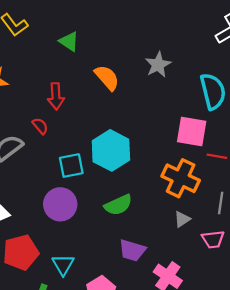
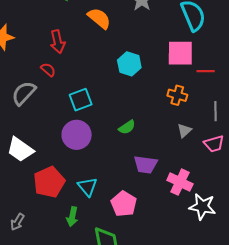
cyan hexagon: (111, 150) -> (129, 64), moved, size x0.7
orange cross: (181, 178) -> (177, 95), size x0.6
green semicircle: (118, 205) -> (127, 127), size x0.7

